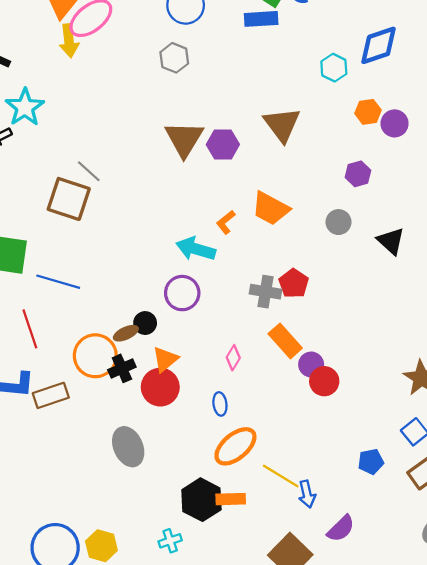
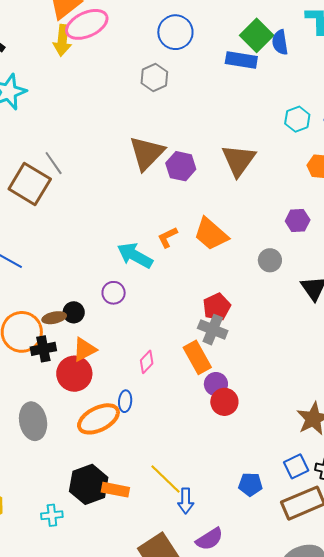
gray cross: (265, 292) -> (213, 330), moved
purple circle: (182, 293) -> (114, 293), size x0.7
orange ellipse: (235, 446) -> (98, 419), moved

